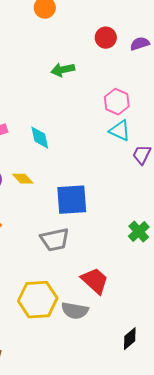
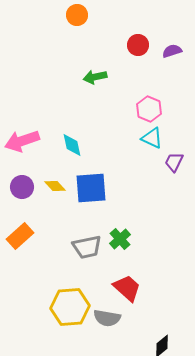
blue square: (72, 200) -> (91, 188), moved
green cross: (139, 232) -> (120, 239), moved

